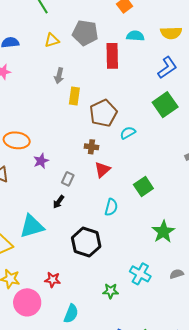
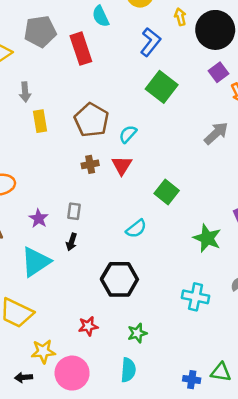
cyan semicircle: (135, 36) -> (101, 16), turned -102
yellow rectangle: (74, 96) -> (40, 121), moved
purple star: (41, 161) -> (39, 218), moved
red triangle: (102, 170) -> (122, 165), moved
cyan semicircle: (111, 207) -> (136, 229), turned 54
cyan triangle: (32, 226) -> (36, 262), moved
red star: (53, 280) -> (88, 326), moved
green star: (111, 291) -> (137, 333), moved

